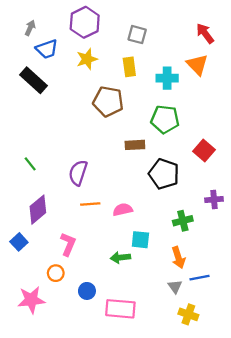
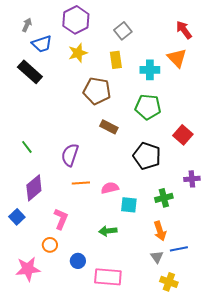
gray square: (137, 35) -> (123, 31), turned 36
brown rectangle: (135, 145) -> (109, 127), moved, turned 30
cyan square: (140, 240) -> (129, 205), moved

